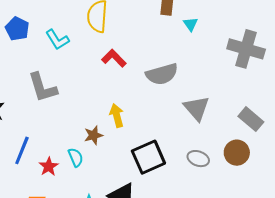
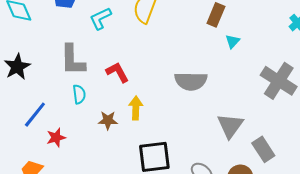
cyan L-shape: (57, 40) -> (100, 18), turned 80
red L-shape: (114, 58) -> (117, 72), moved
gray triangle: (197, 108) -> (230, 126), moved
cyan semicircle: (76, 157) -> (79, 94), moved

